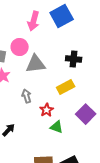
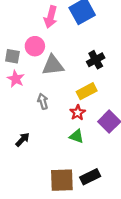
black cross: (74, 59) -> (96, 60), turned -35
red star: (47, 110) -> (78, 113), moved

